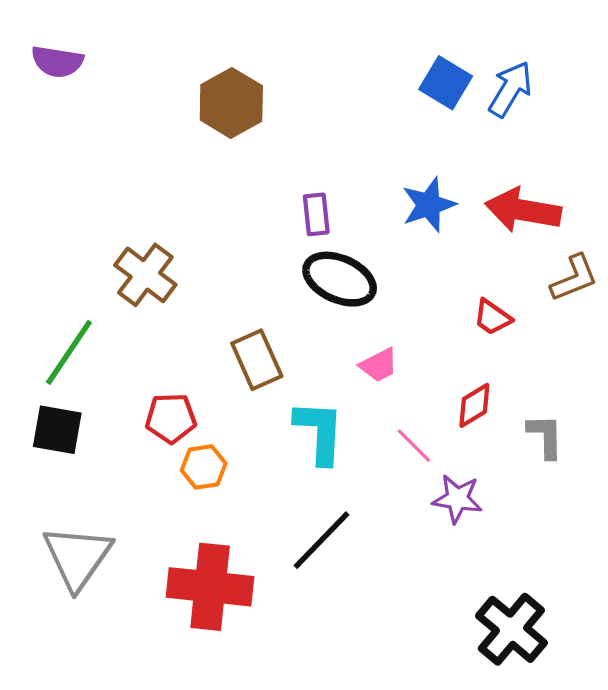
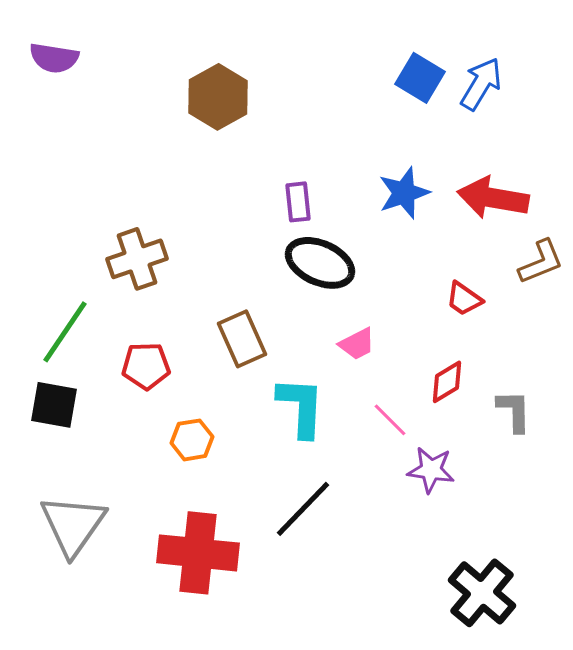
brown cross: (145, 275) -> (137, 259), turned 34
red pentagon: (171, 418) -> (146, 366), moved

